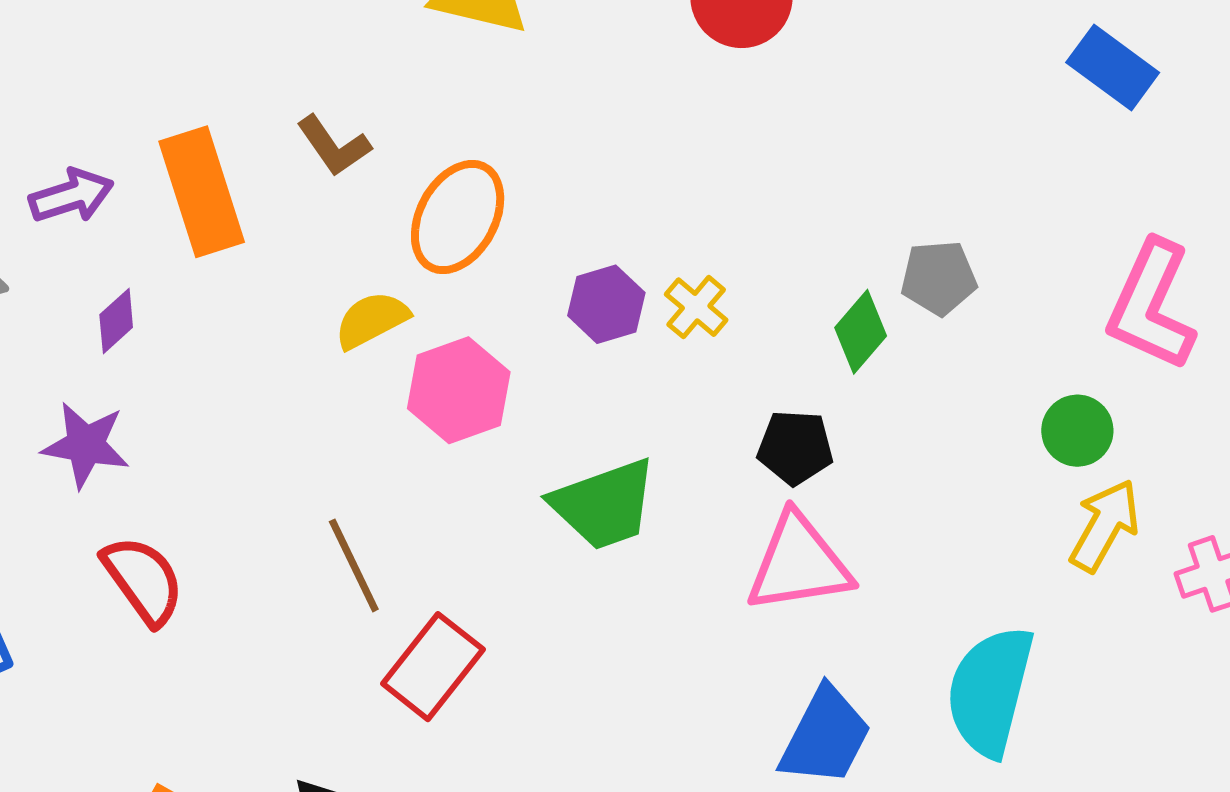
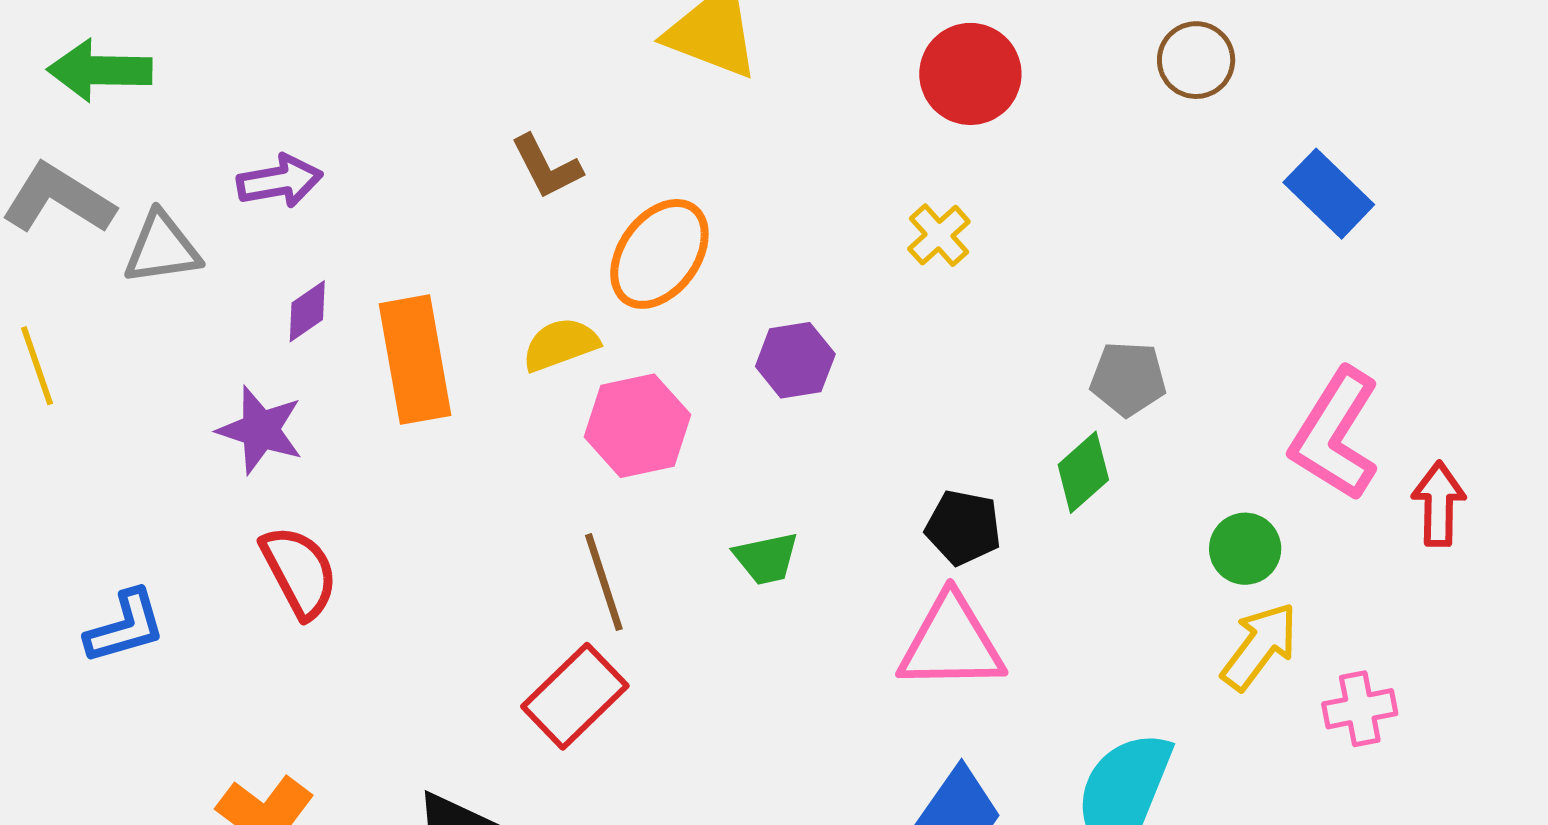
orange rectangle: (202, 192) -> (415, 360), moved
yellow cross: (696, 307) -> (939, 235), moved
green diamond: (861, 332) -> (1083, 472), moved
green trapezoid: (604, 504) -> (766, 558), size x0.6
brown line: (354, 565) -> (604, 582), moved

